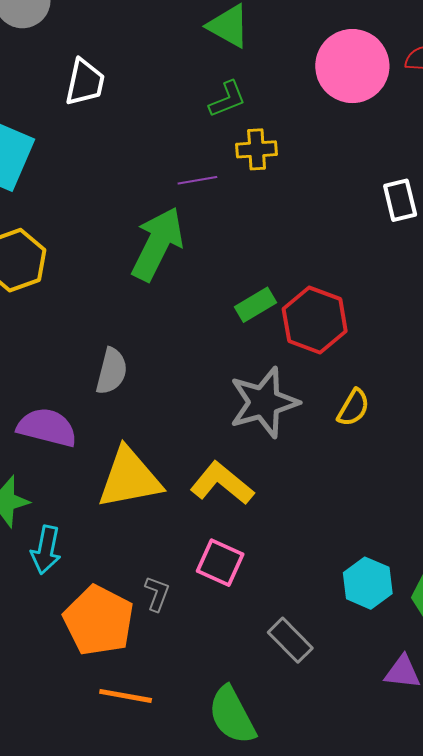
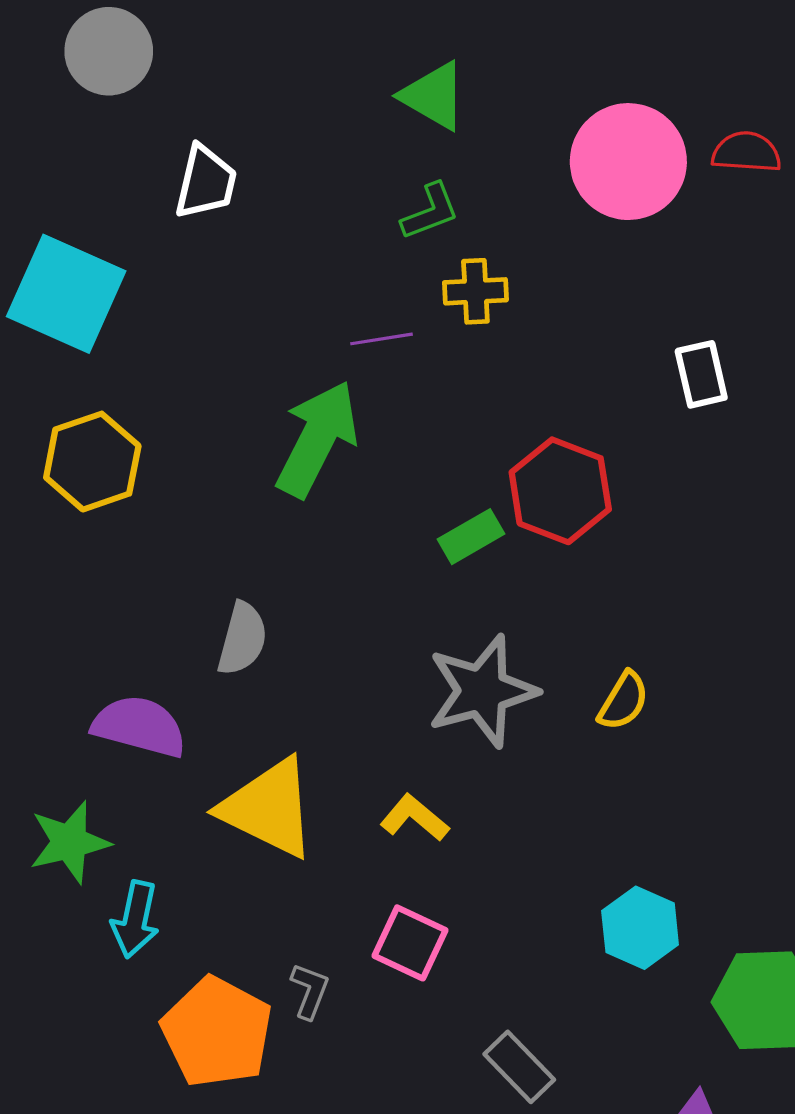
red hexagon: (315, 320) -> (560, 491), moved
yellow triangle: (129, 478) -> (269, 808), turned 36
yellow L-shape: (222, 483) -> (415, 818), size x0.7
cyan hexagon: (368, 583) -> (640, 928), moved

